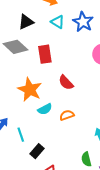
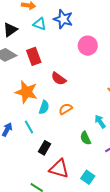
cyan semicircle: (45, 109) -> (44, 107), turned -32
cyan line: (21, 135) -> (29, 127), moved
green semicircle: (86, 159) -> (85, 138), moved

